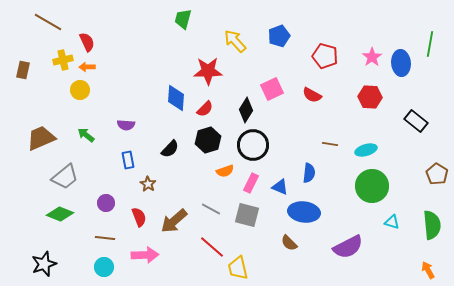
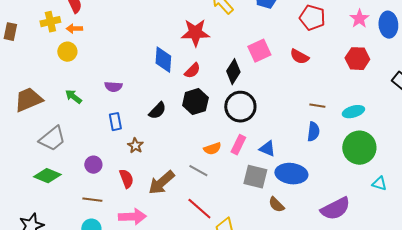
orange semicircle: (225, 171) -> (212, 149), moved
blue semicircle: (309, 173) -> (313, 132), moved
gray square: (247, 215) -> (255, 177), moved

